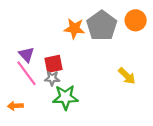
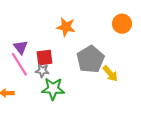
gray pentagon: (102, 26) -> (90, 59), moved

